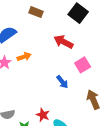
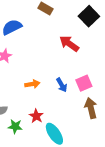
orange arrow: (24, 57) -> (32, 84), moved
pink square: (83, 65) -> (84, 83), moved

